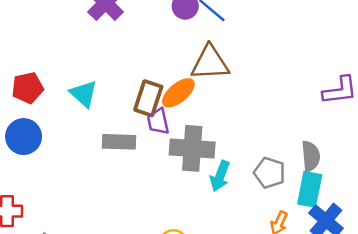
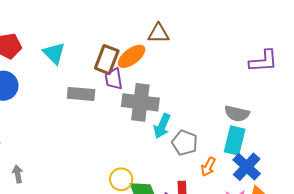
brown triangle: (210, 63) -> (158, 33), size x0.7
gray semicircle: (311, 156) -> (237, 114), turned 105
gray pentagon: (270, 173) -> (185, 143), moved

